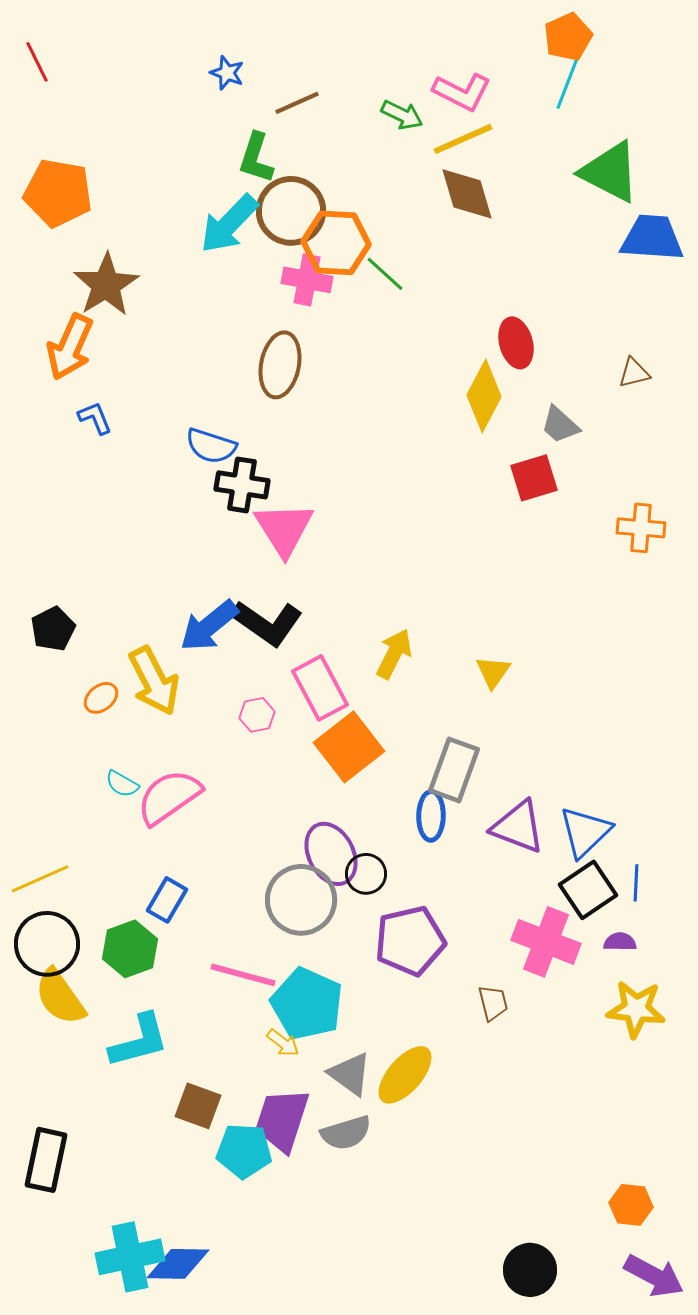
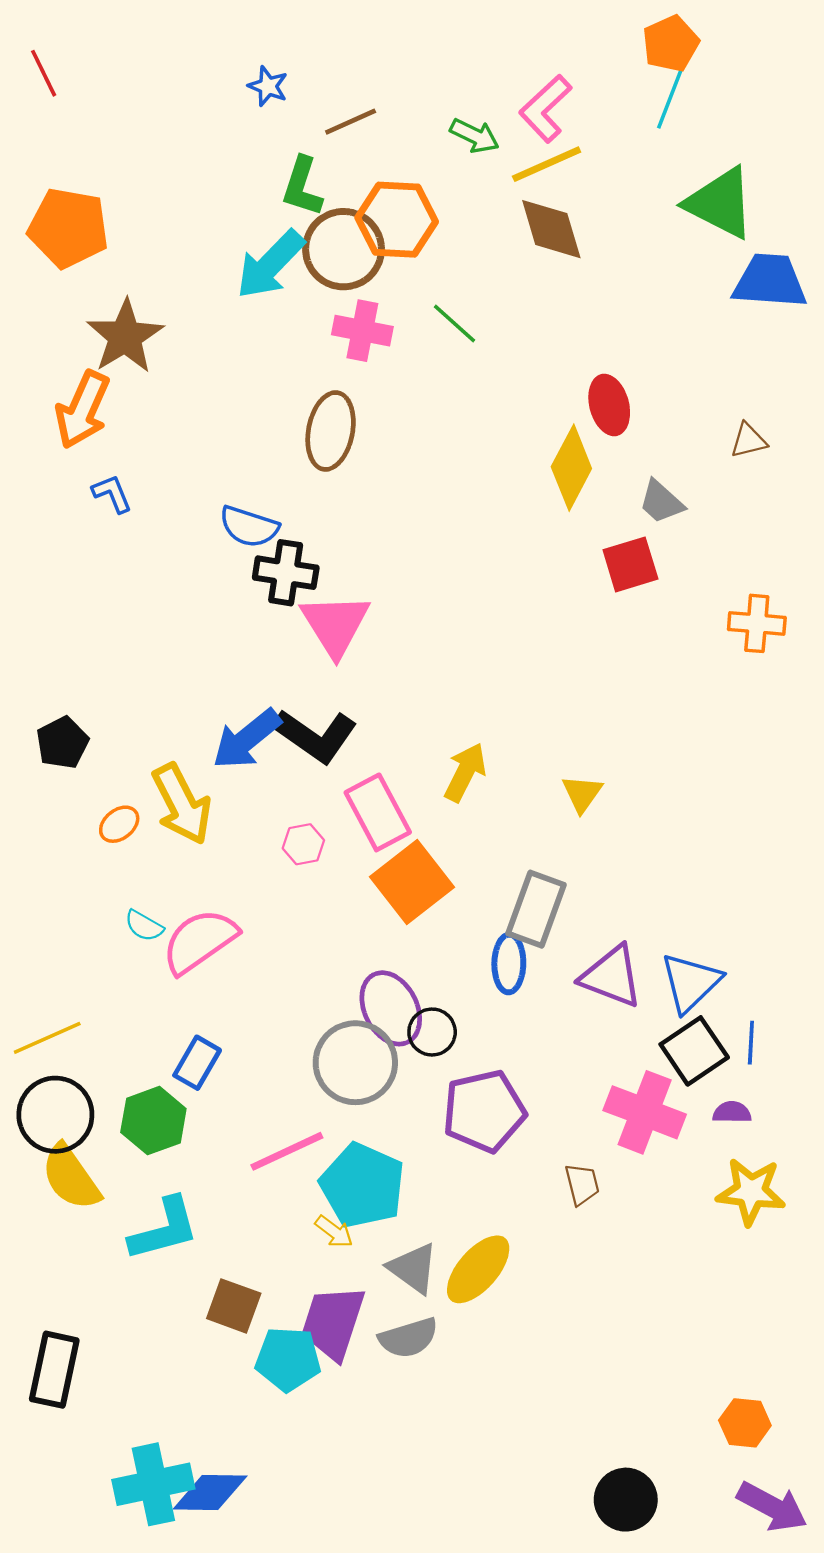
pink L-shape: (462, 92) -> (545, 109), turned 110
orange hexagon: (336, 243) -> (397, 220), moved
pink line: (243, 975) -> (287, 1151), turned -40

